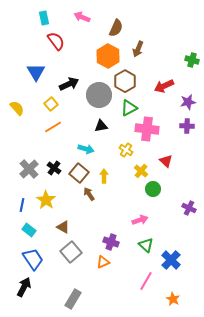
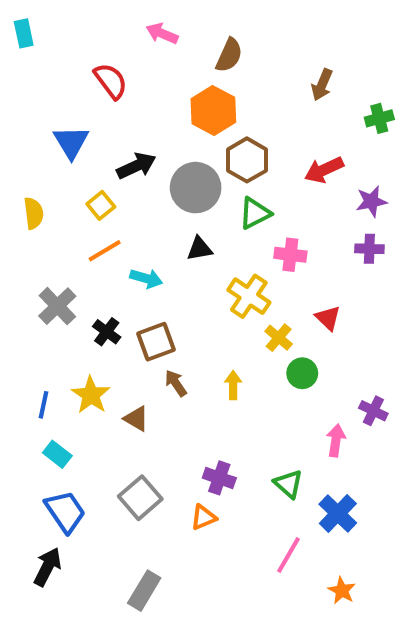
cyan rectangle: (44, 18) -> (24, 33), moved
brown arrow: (138, 49) -> (322, 85), moved
green cross: (192, 60) -> (379, 118), turned -32
yellow semicircle: (17, 108) -> (34, 213), turned 35
pink cross: (147, 129) -> (290, 255), size x0.7
cyan arrow: (86, 149) -> (146, 278), moved
yellow cross: (126, 150) -> (249, 296), size x1.5
gray cross: (29, 169) -> (57, 306), moved
brown square: (79, 173) -> (156, 342), turned 30
yellow arrow: (104, 176) -> (233, 385), moved
pink arrow: (140, 220) -> (336, 440), moved, turned -63
brown triangle: (63, 227) -> (136, 419), moved

